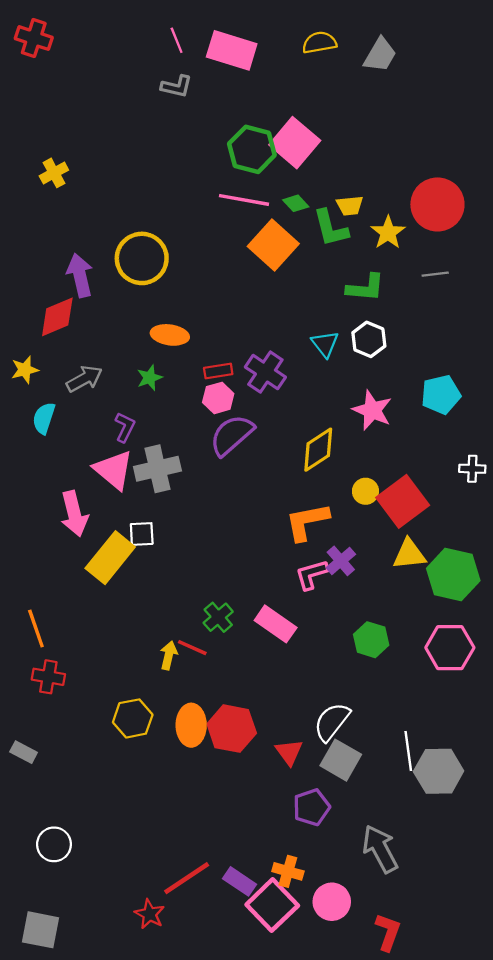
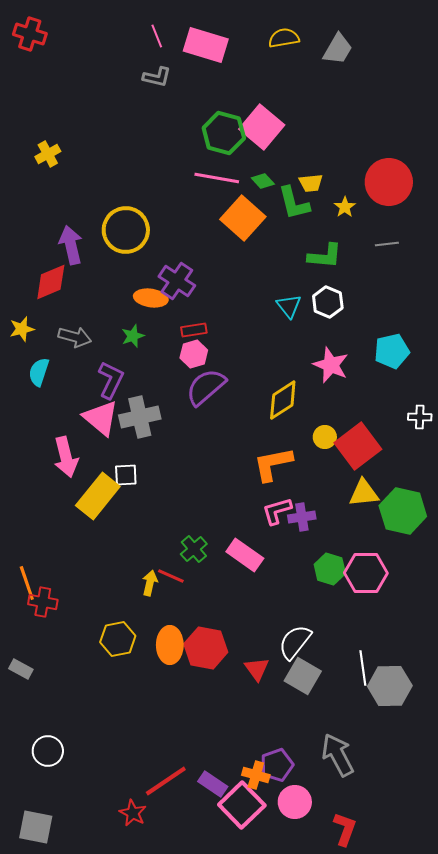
yellow star: (388, 233) -> (345, 207), size x0.7
purple cross: (265, 372) -> (177, 281), moved
gray arrow: (84, 379) -> (75, 337), turned 44
purple L-shape: (125, 427) -> (111, 380), size x1.4
purple cross: (341, 561) -> (302, 517), moved, turned 32
orange line: (36, 628) -> (27, 583), moved
pink hexagon: (450, 648) -> (366, 573), moved
purple pentagon: (312, 807) -> (277, 765), moved

